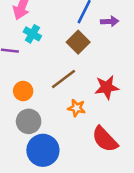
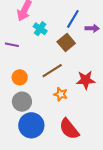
cyan cross: (32, 34) -> (40, 29), moved
red semicircle: (105, 139) -> (69, 129), moved

